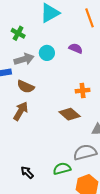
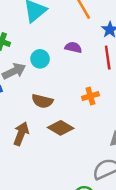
brown semicircle: (26, 87) -> (42, 101), moved
brown diamond: (70, 114) -> (61, 128), moved

